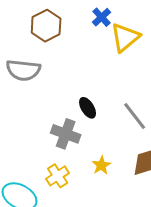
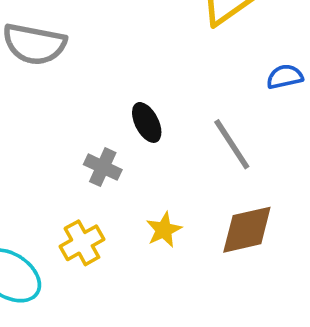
gray cross: (66, 134) -> (103, 167), size x0.7

